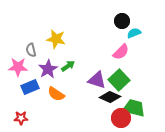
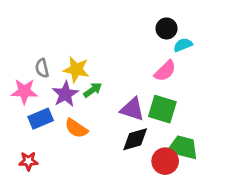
yellow star: (56, 39) -> (76, 69), moved
green square: (119, 80) -> (162, 109), turned -30
black diamond: (110, 97) -> (135, 139), moved, turned -40

